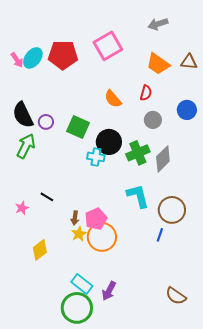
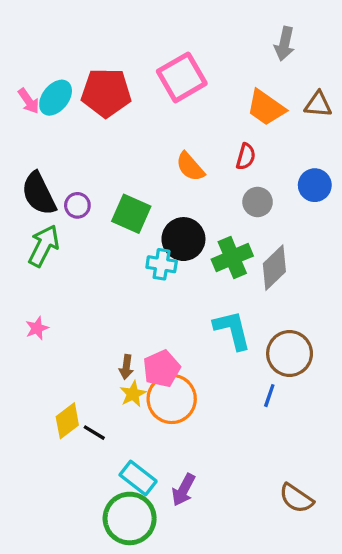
gray arrow: (158, 24) -> (284, 44), moved, turned -60
black line: (47, 197) -> (94, 433), moved
pink star: (22, 208) -> (37, 328), moved

